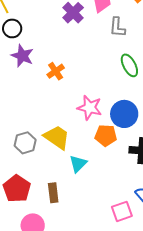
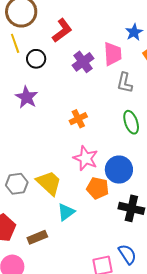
black circle: (12, 28) -> (36, 59), moved
orange cross: (56, 71) -> (78, 119), moved
brown rectangle: (53, 193) -> (37, 237), turned 66

